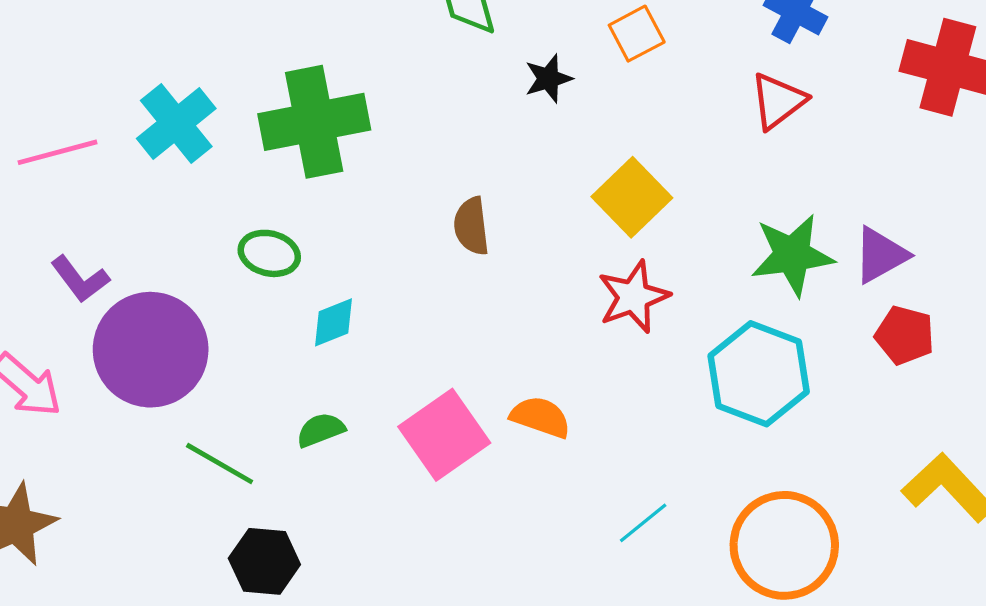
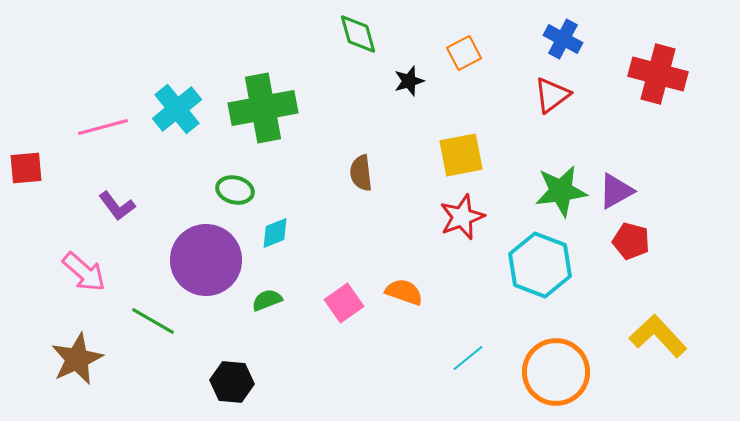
yellow square: (632, 197) -> (461, 155), turned 33
purple circle: (151, 350) -> (206, 260), moved
pink square: (444, 435) -> (344, 303), size x0.7
green line: (220, 464) -> (153, 321), moved

